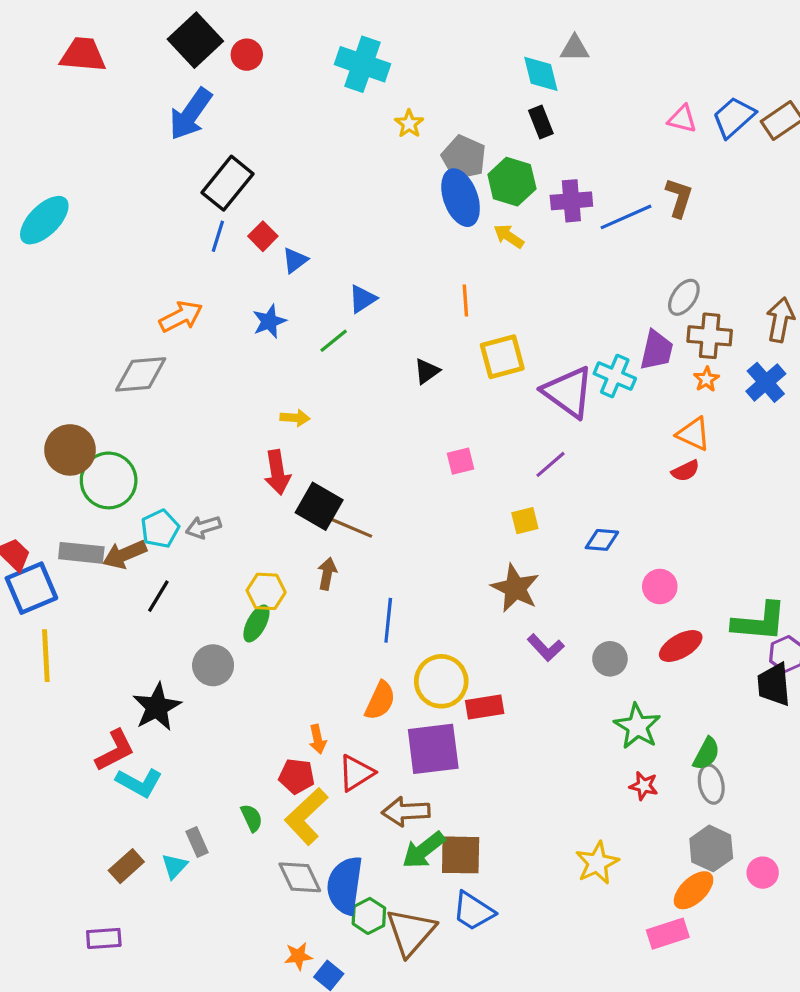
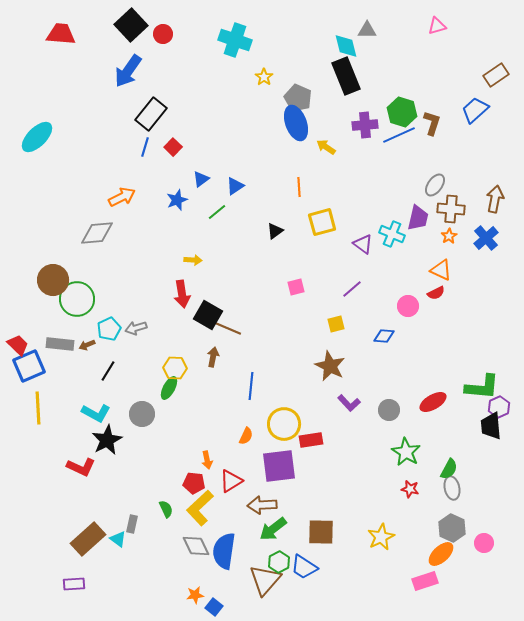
blue trapezoid: (734, 117) -> (475, 110), moved
pink triangle: (682, 119) -> (437, 26), moved, turned -30
black rectangle: (541, 122) -> (346, 76), size x1.8
green hexagon: (512, 182) -> (402, 112), moved
blue triangle: (295, 260) -> (201, 179), moved
purple triangle: (568, 392) -> (363, 244), size x0.6
brown arrow: (125, 554) -> (87, 345), size x0.6
pink circle: (660, 587) -> (408, 306), moved
orange semicircle: (380, 701) -> (246, 436), size x0.7
red L-shape: (115, 750) -> (81, 467), turned 52
cyan L-shape: (139, 783) -> (96, 413), moved
gray rectangle: (197, 842) -> (132, 524), turned 36
brown square: (461, 855) -> (321, 532), moved
brown rectangle: (126, 866) -> (88, 539), size x1.6
cyan triangle: (174, 866) -> (118, 539), turned -36
green hexagon: (369, 916) -> (279, 562), moved

